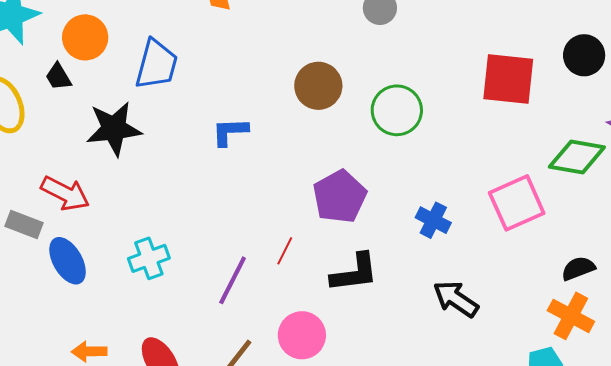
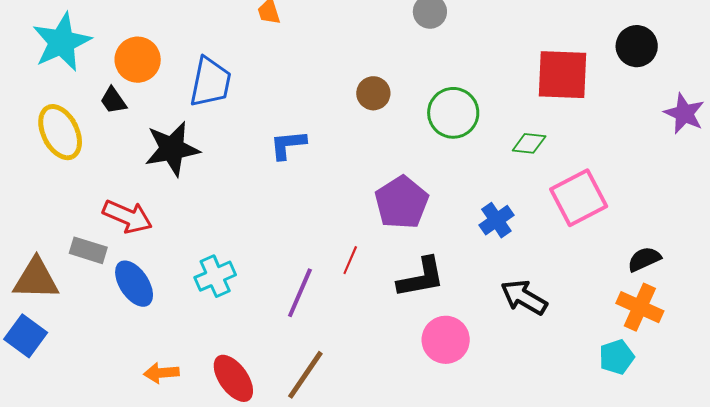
brown circle: (318, 86) -> (373, 93), size x0.7
green diamond: (577, 157) -> (529, 143), moved, size x0.6
blue cross: (433, 220) -> (496, 220), turned 32
pink circle: (302, 335) -> (446, 340), moved

